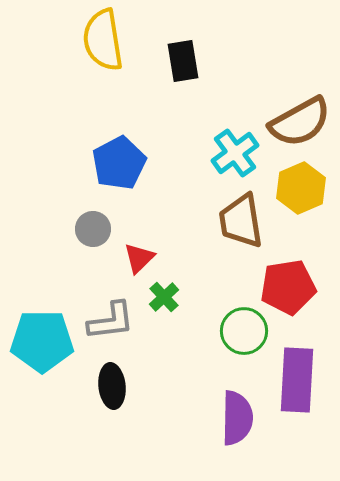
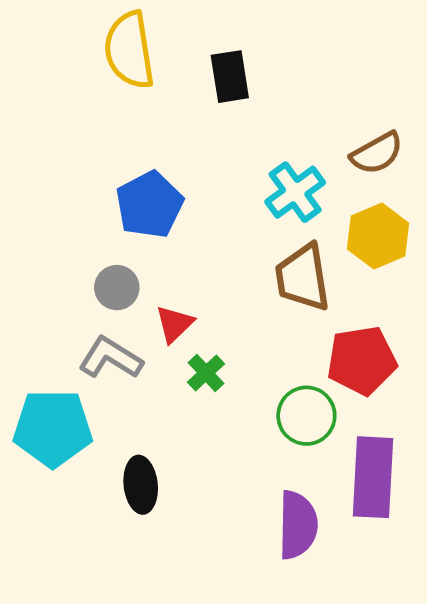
brown semicircle: (300, 122) -> (377, 153), size x0.7
gray L-shape: (111, 321) -> (111, 358), moved, turned -141

